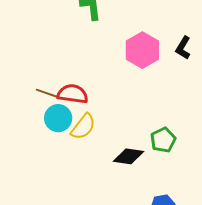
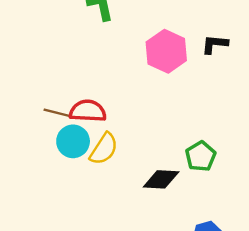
black L-shape: (183, 48) -> (215, 44), turned 70

